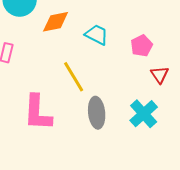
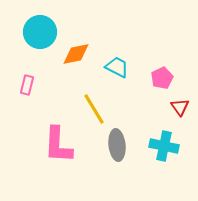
cyan cross: (144, 114) -> (164, 146), turned -36

